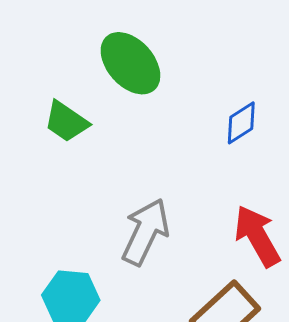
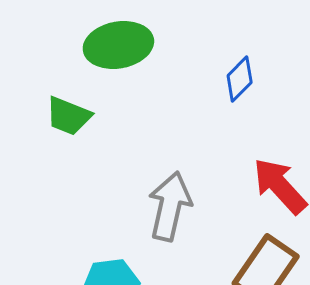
green ellipse: (130, 63) -> (118, 45), turned -46

